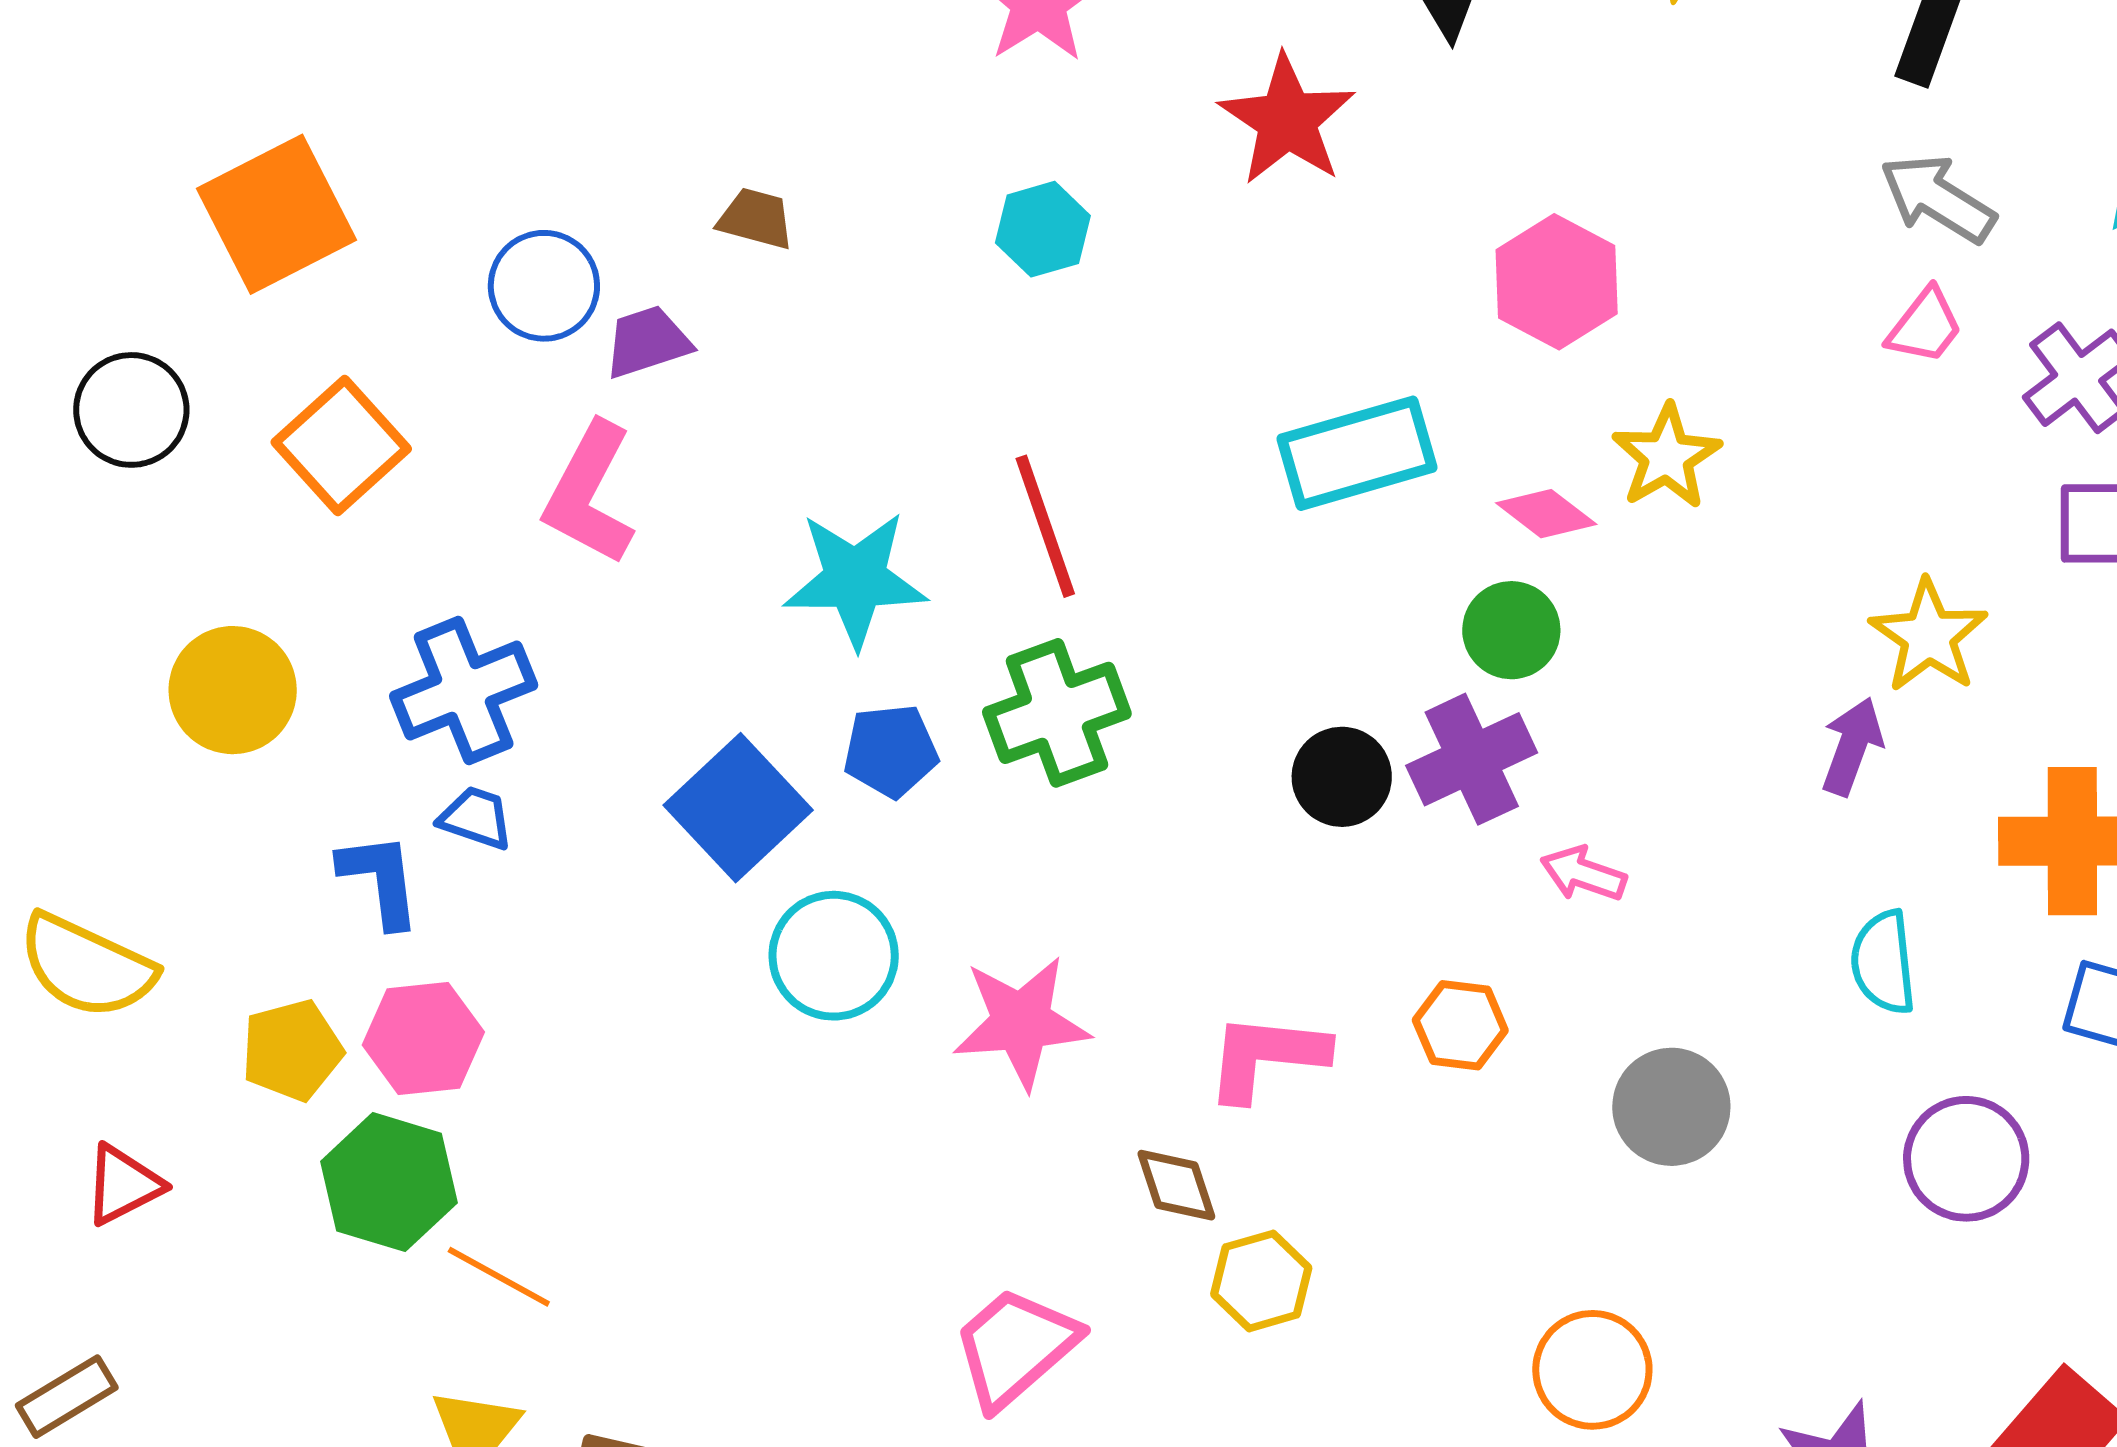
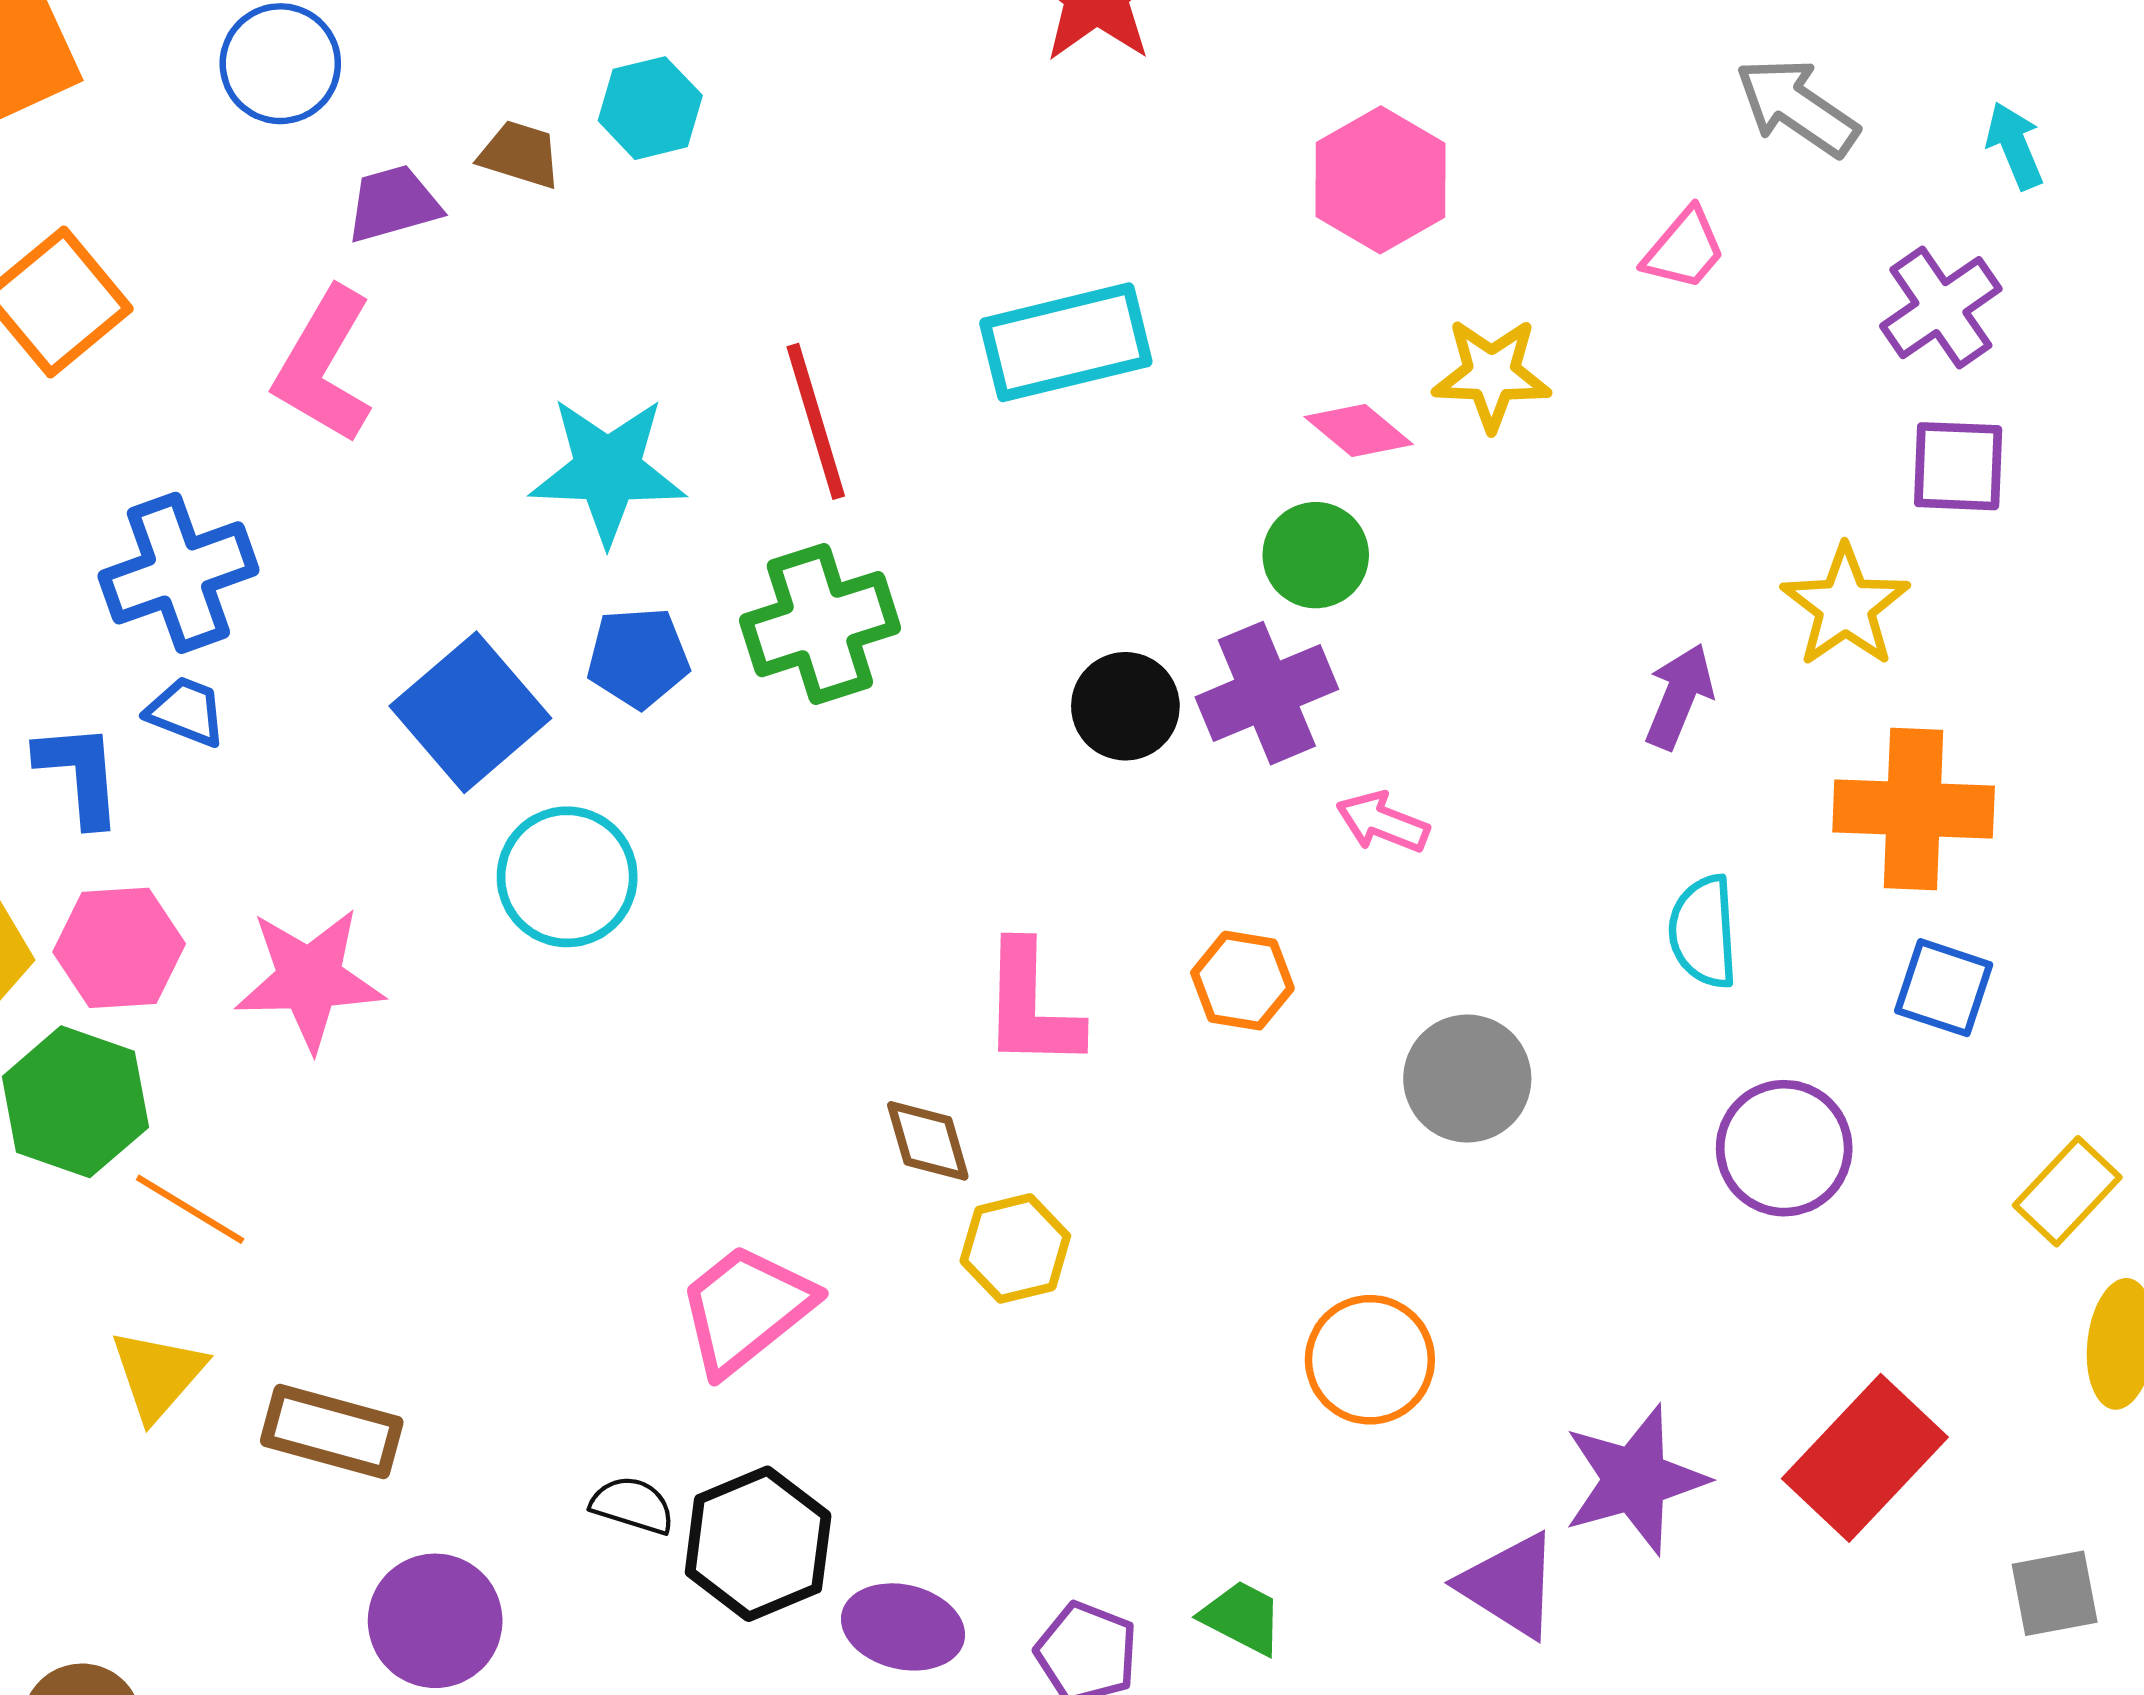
brown trapezoid: (756, 219) -> (520, 154), moved
cyan hexagon: (1043, 229) -> (650, 108), moved
blue circle: (544, 286) -> (280, 64), moved
pink trapezoid: (1925, 326) -> (1684, 249), moved
cyan rectangle: (1357, 453) -> (1066, 342), moved
yellow star: (1667, 457) -> (1492, 374), turned 30
yellow star: (1929, 636) -> (1845, 606), moved
pink star: (1021, 1022) -> (309, 979), moved
pink L-shape: (1266, 1057) -> (1031, 1006), turned -97

